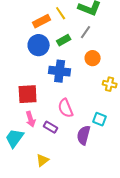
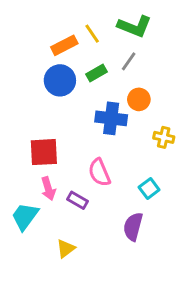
blue cross: (60, 71) -> (111, 118), moved
cyan square: (100, 119) -> (149, 189), turned 32
purple semicircle: (84, 135) -> (133, 227), moved

